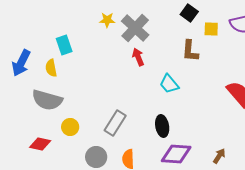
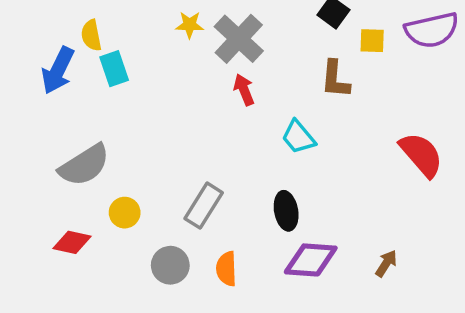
blue arrow: (21, 63) -> (58, 70), moved
yellow semicircle: (51, 68) -> (91, 35), moved
gray semicircle: (47, 100) -> (84, 165), turned -48

